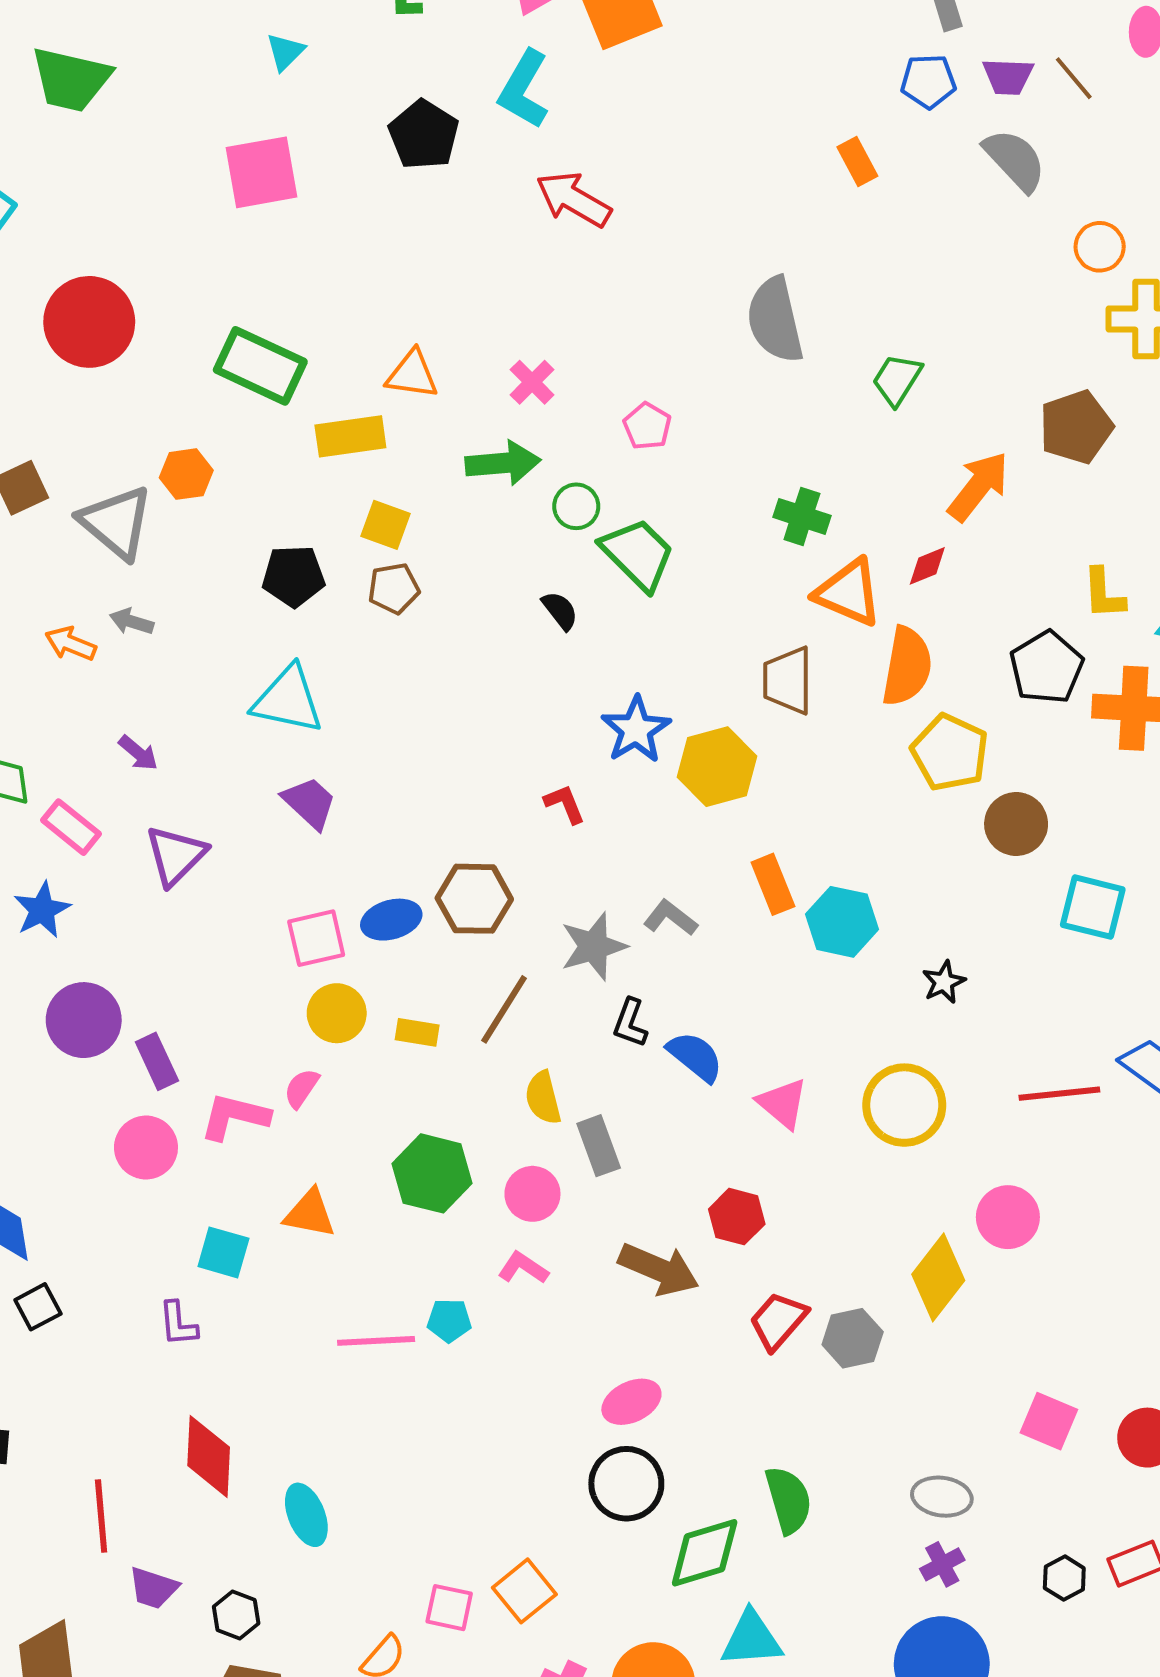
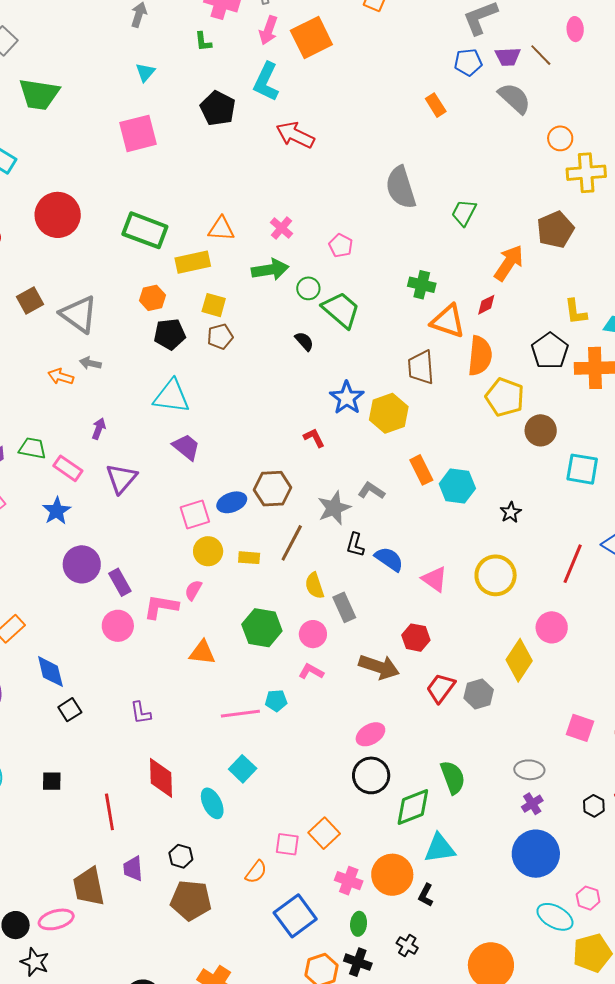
orange hexagon: (186, 474) -> (152, 298), moved
purple arrow: (138, 753) -> (99, 429), turned -105
red line: (1059, 1094) -> (573, 564), turned -57
cyan square: (223, 1252) -> (243, 769), moved, turned 32
purple trapezoid: (153, 1588) -> (133, 869), moved, turned 72

